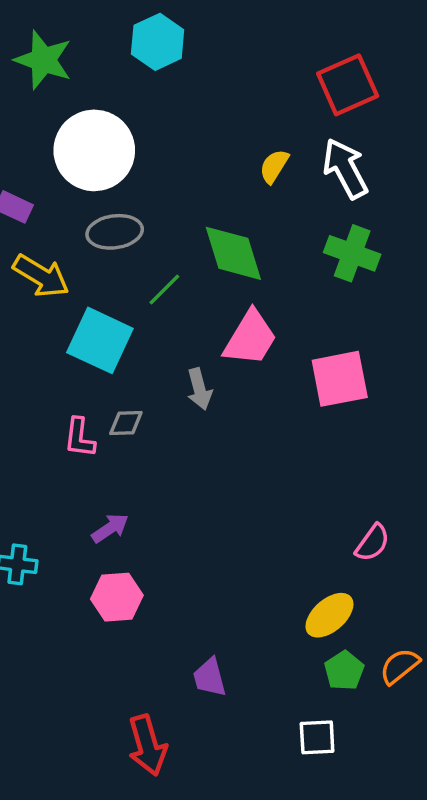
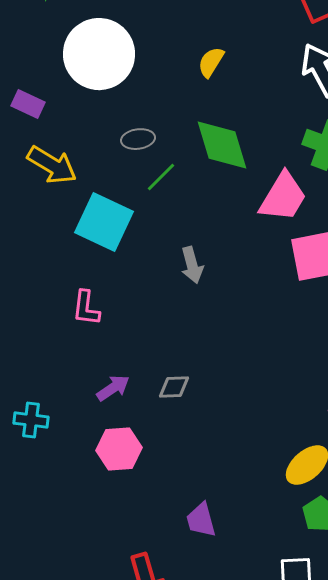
yellow semicircle: (274, 166) -> (211, 62), moved
gray ellipse: (115, 232) -> (138, 139), moved, size x0.7
pink trapezoid: (250, 338) -> (283, 197), moved
gray diamond: (126, 423) -> (174, 387), moved

